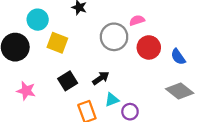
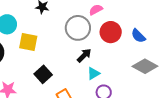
black arrow: (101, 78) -> (84, 55), moved
cyan triangle: (112, 100) -> (93, 73), moved

